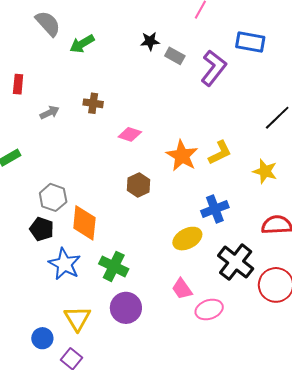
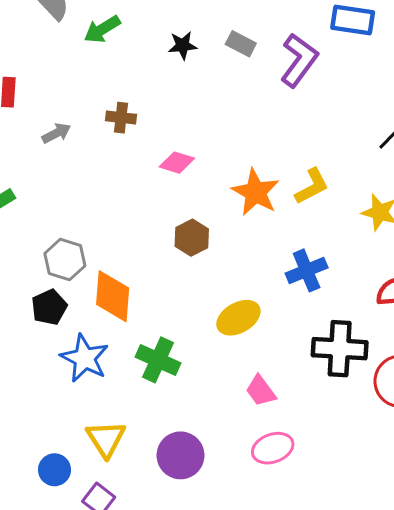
black star: (150, 41) -> (183, 45), moved
black pentagon: (42, 229) -> (49, 307), turned 30
yellow ellipse: (187, 239) -> (238, 318), moved
black cross: (236, 262) -> (340, 349), turned -33
purple circle: (126, 308) -> (180, 455), moved
pink ellipse: (209, 309) -> (273, 448), moved

